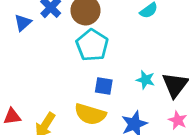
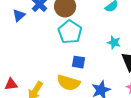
cyan star: (145, 80) -> (114, 42), moved

